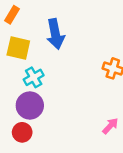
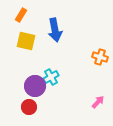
cyan cross: (34, 77) -> (51, 77), moved

